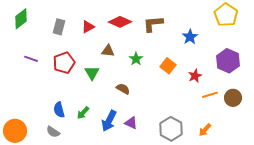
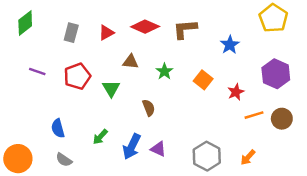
brown semicircle: (123, 89) -> (149, 108), turned 40
blue semicircle: (59, 110) -> (58, 128), moved

